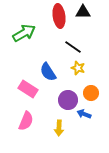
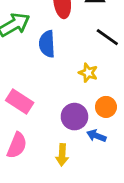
black line: (73, 47) -> (107, 37), moved
blue semicircle: (48, 72) -> (47, 44), moved, turned 30

